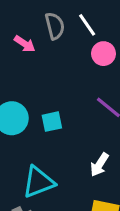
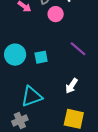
pink circle: (103, 54) -> (56, 14), moved

